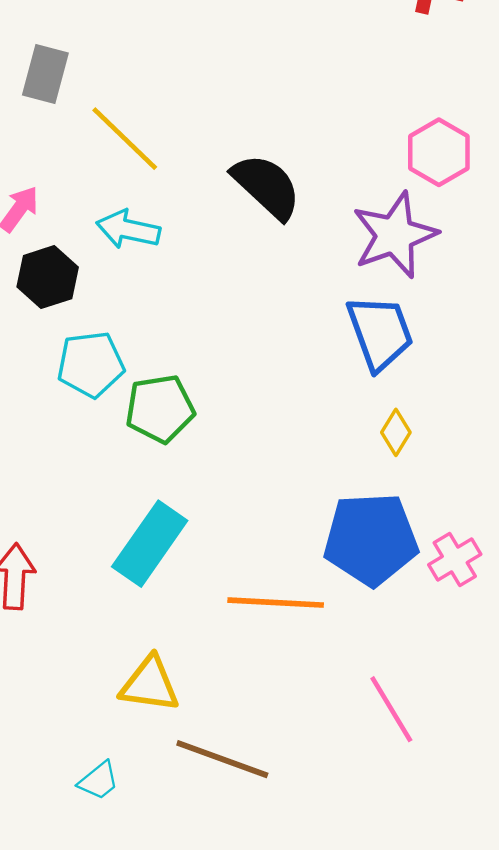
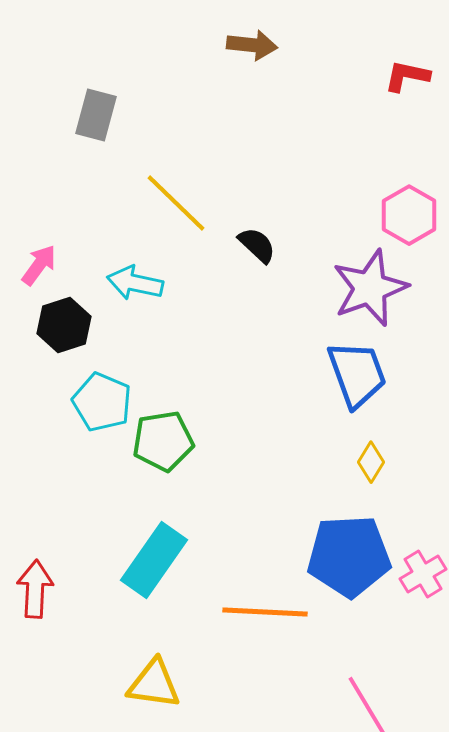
gray rectangle: (45, 74) -> (96, 115), moved
yellow line: (125, 139) -> (176, 203), moved
black semicircle: (267, 186) -> (257, 245), size x0.6
cyan pentagon: (91, 364) -> (102, 402), turned 30

